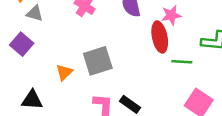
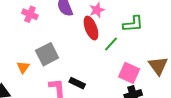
green line: (182, 62) -> (111, 44), turned -42

